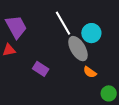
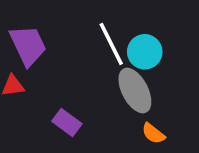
cyan circle: (91, 33) -> (145, 52), moved

